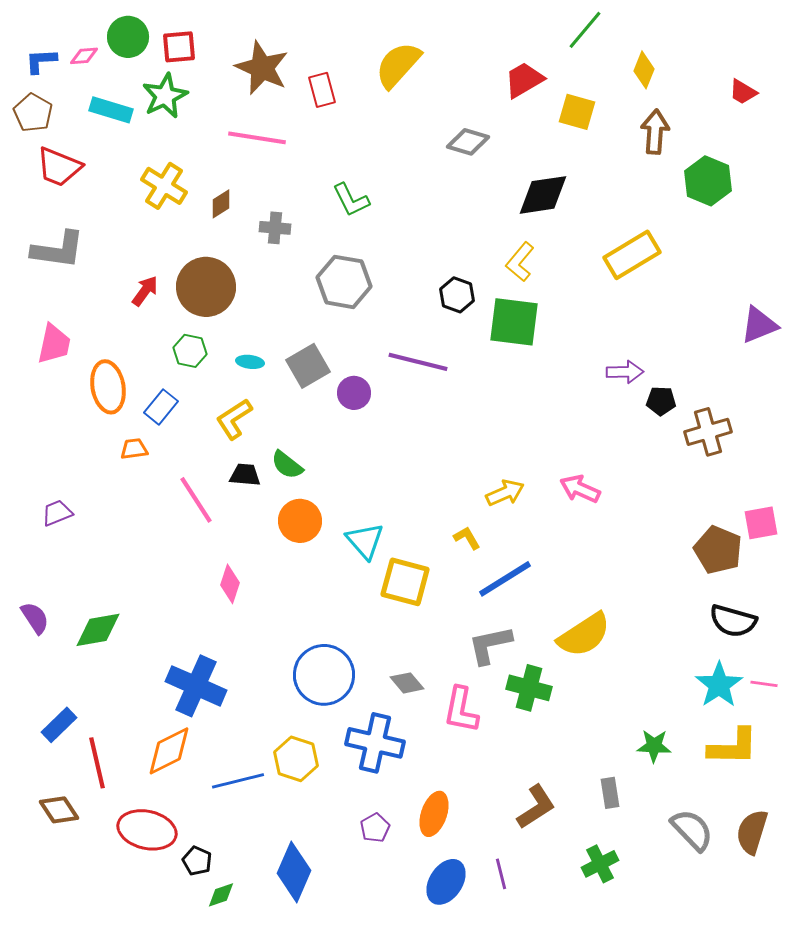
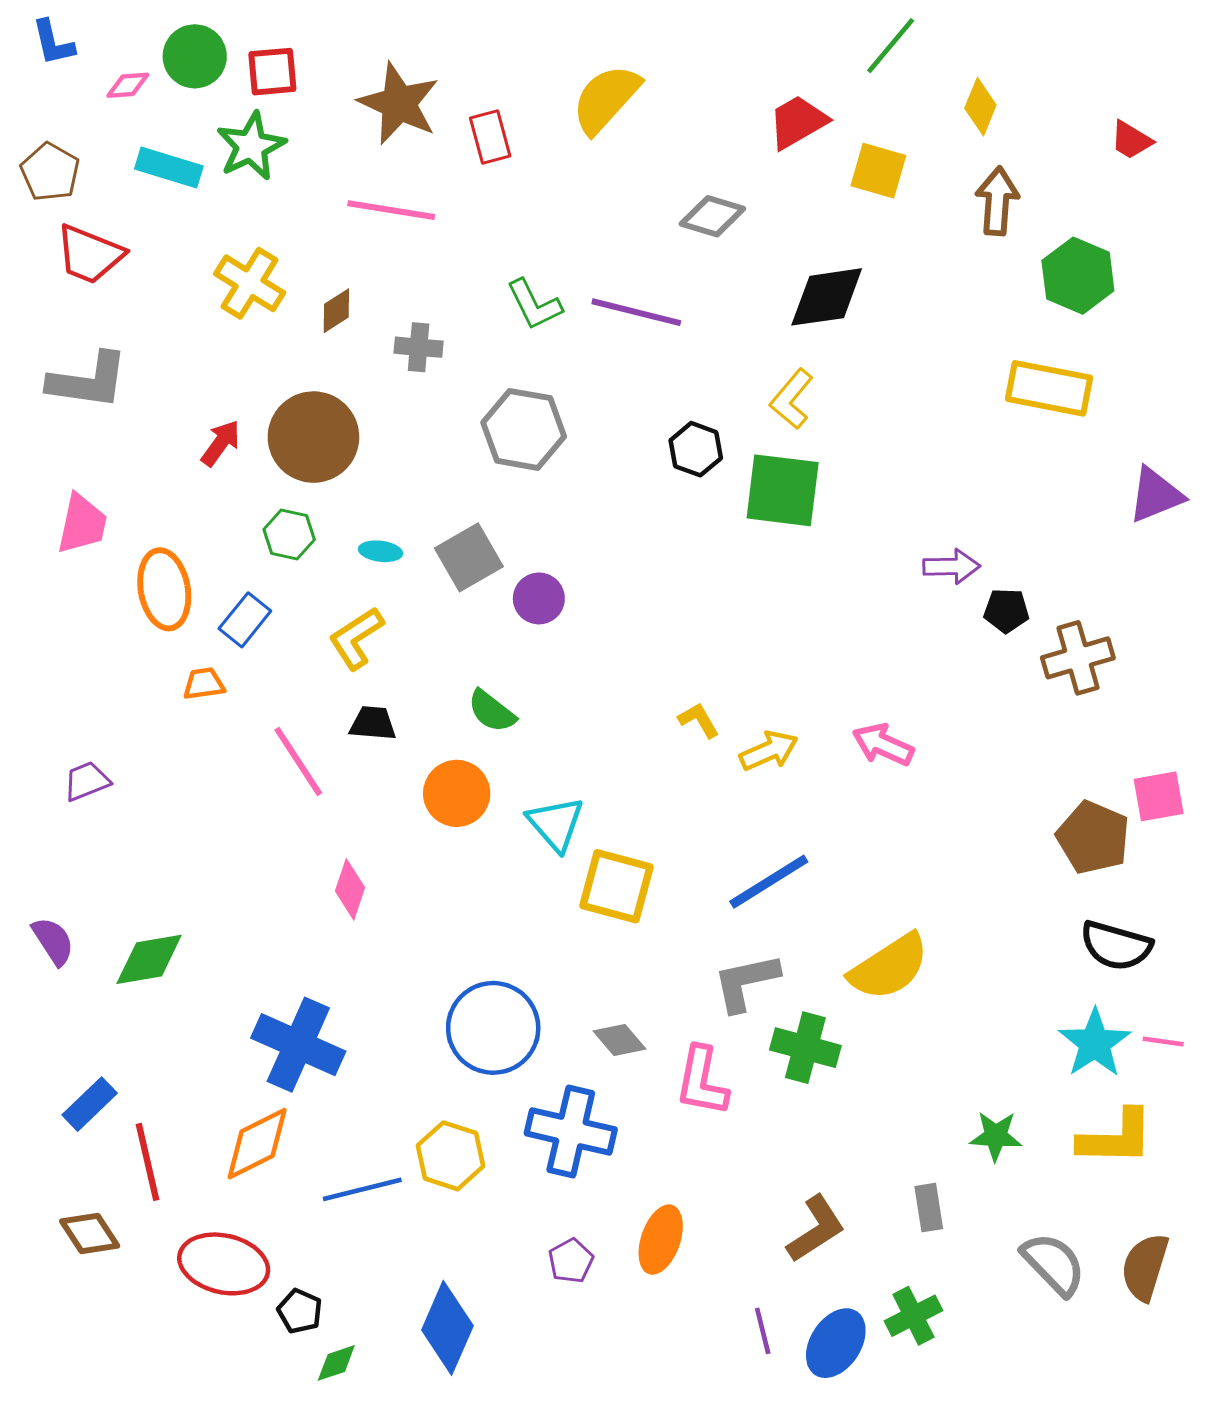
blue L-shape: (41, 61) -> (53, 43), moved, turned -100
yellow rectangle: (632, 255) -> (1049, 388), moved, turned 42
purple line: (418, 362) -> (636, 312), moved
green semicircle: (287, 465) -> (492, 711), moved
yellow L-shape: (467, 538) -> (699, 720), moved
blue ellipse: (446, 882) -> (836, 1343), moved

